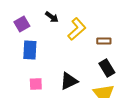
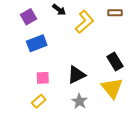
brown rectangle: (104, 41) -> (115, 13), moved
blue rectangle: (30, 50) -> (37, 43), turned 66

